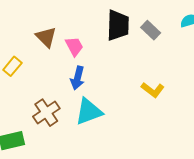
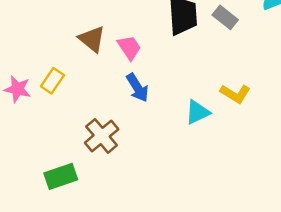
blue arrow: (78, 78) -> (137, 88), turned -40
cyan triangle: (89, 111) -> (197, 112), moved, size x0.7

